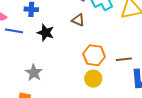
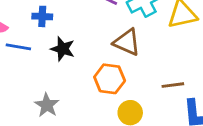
brown triangle: (78, 20) -> (127, 42), moved, size x1.5
orange hexagon: (94, 55) -> (110, 79), moved

